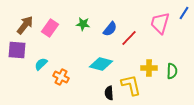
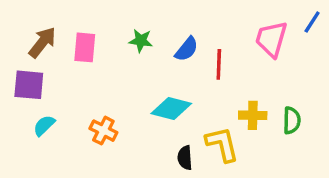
pink rectangle: (50, 28) -> (85, 47), turned -30
red line: (129, 38) -> (219, 64), turned -42
cyan semicircle: (41, 64) -> (44, 125), moved

